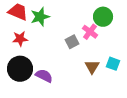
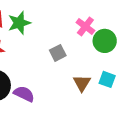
green circle: (103, 17) -> (105, 41), moved
pink cross: (90, 32) -> (85, 26), moved

